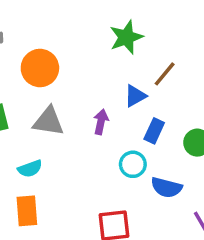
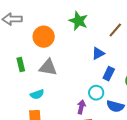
green star: (126, 37) -> (78, 21), moved, turned -30
brown line: (165, 74) -> (115, 30), moved
purple arrow: (101, 122) -> (81, 107), moved

